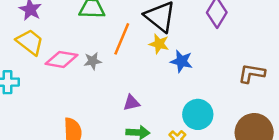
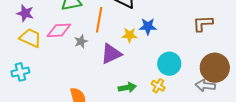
yellow star: (159, 44) -> (130, 35), moved
pink diamond: (62, 59) -> (59, 30), moved
purple triangle: (131, 103) -> (111, 54), moved, size x1.6

